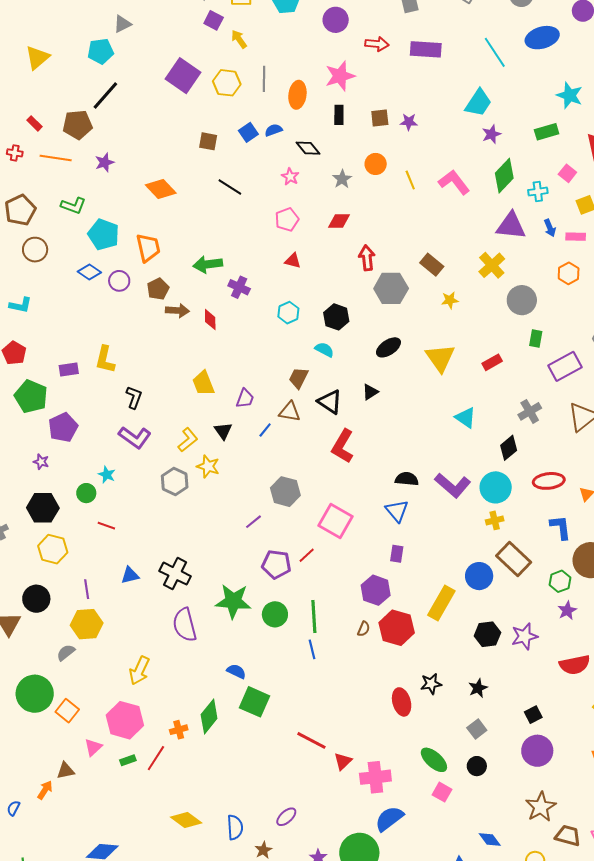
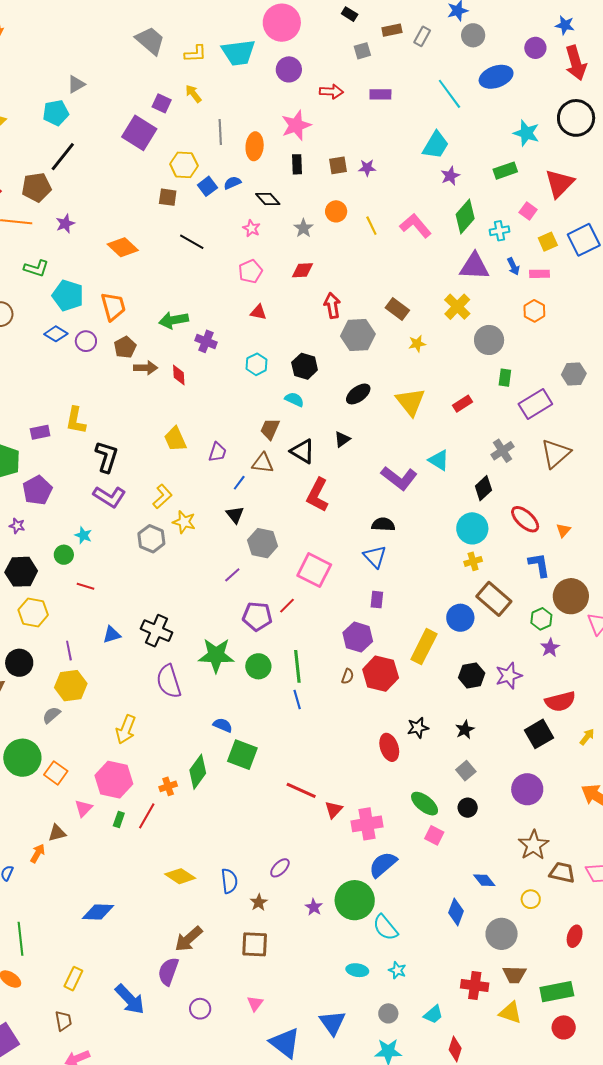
purple square: (214, 20) -> (162, 103), moved
purple rectangle: (426, 49) -> (380, 94), size x0.7
yellow hexagon: (227, 83) -> (184, 165), moved
black L-shape: (134, 397) -> (107, 457), size x1.4
black triangle: (223, 431) -> (235, 515), moved
red ellipse: (549, 481) -> (525, 519), turned 52
purple L-shape: (453, 485) -> (399, 478), moved
black square: (533, 715) -> (539, 734), moved, size x1.6
green rectangle: (128, 760) -> (119, 820), turned -49

